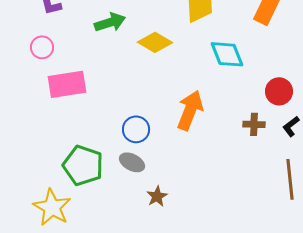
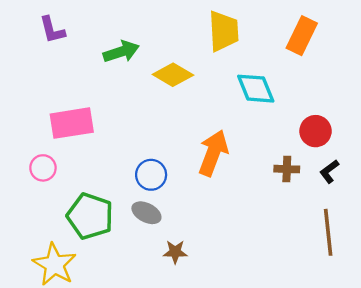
pink circle: (42, 47) -> (43, 168), moved
brown star: (157, 196) -> (175, 252), turned 30

